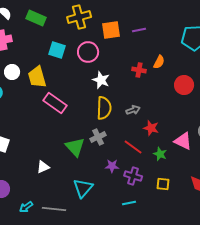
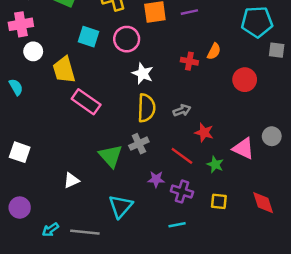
white circle: (12, 72) -> (33, 51), moved

